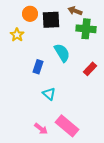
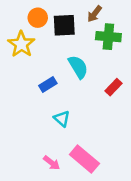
brown arrow: (75, 11) -> (95, 14), turned -72
yellow star: (17, 35) -> (21, 44), size x1.5
blue rectangle: (38, 67) -> (48, 85), turned 40

